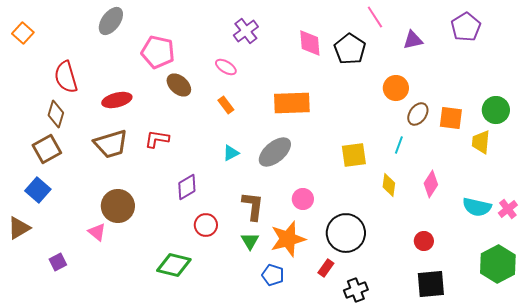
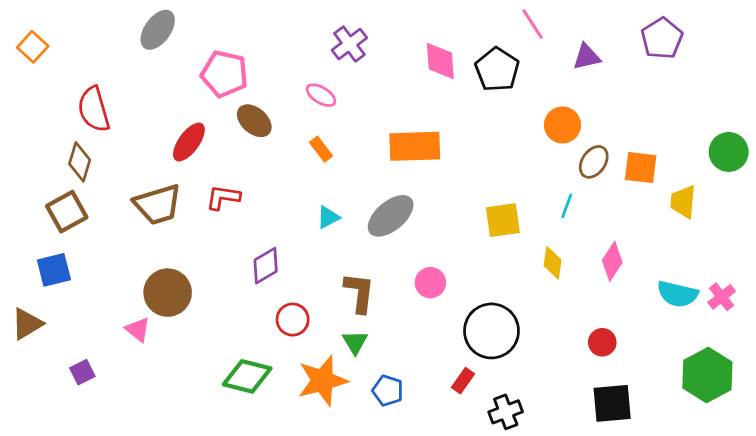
red ellipse: (117, 100) -> (189, 142), moved, turned -40
green circle: (496, 110) -> (729, 152), moved
blue square: (38, 190) -> (54, 270), turned 35
orange star: (288, 239) -> (322, 381), moved

